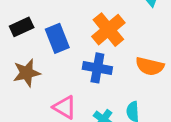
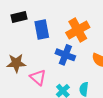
brown star: (27, 73) -> (16, 63), moved

